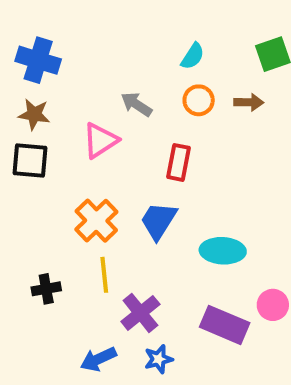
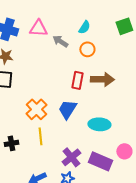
brown arrow: (249, 102) -> (102, 79), moved, size x1.6
gray arrow: (136, 104) -> (60, 41), moved
pink triangle: (100, 140) -> (38, 28), moved, turned 36
purple cross: (140, 313) -> (71, 157), moved

